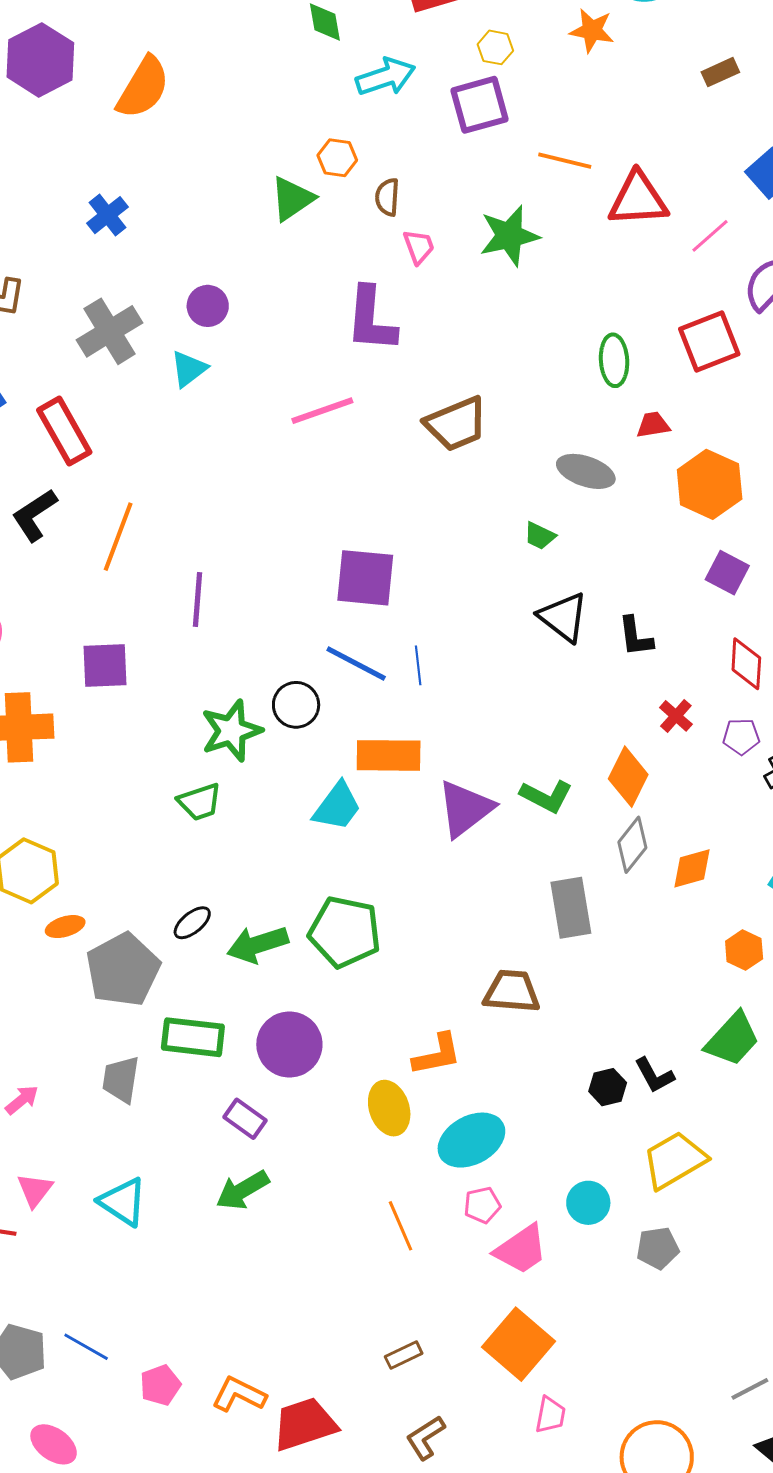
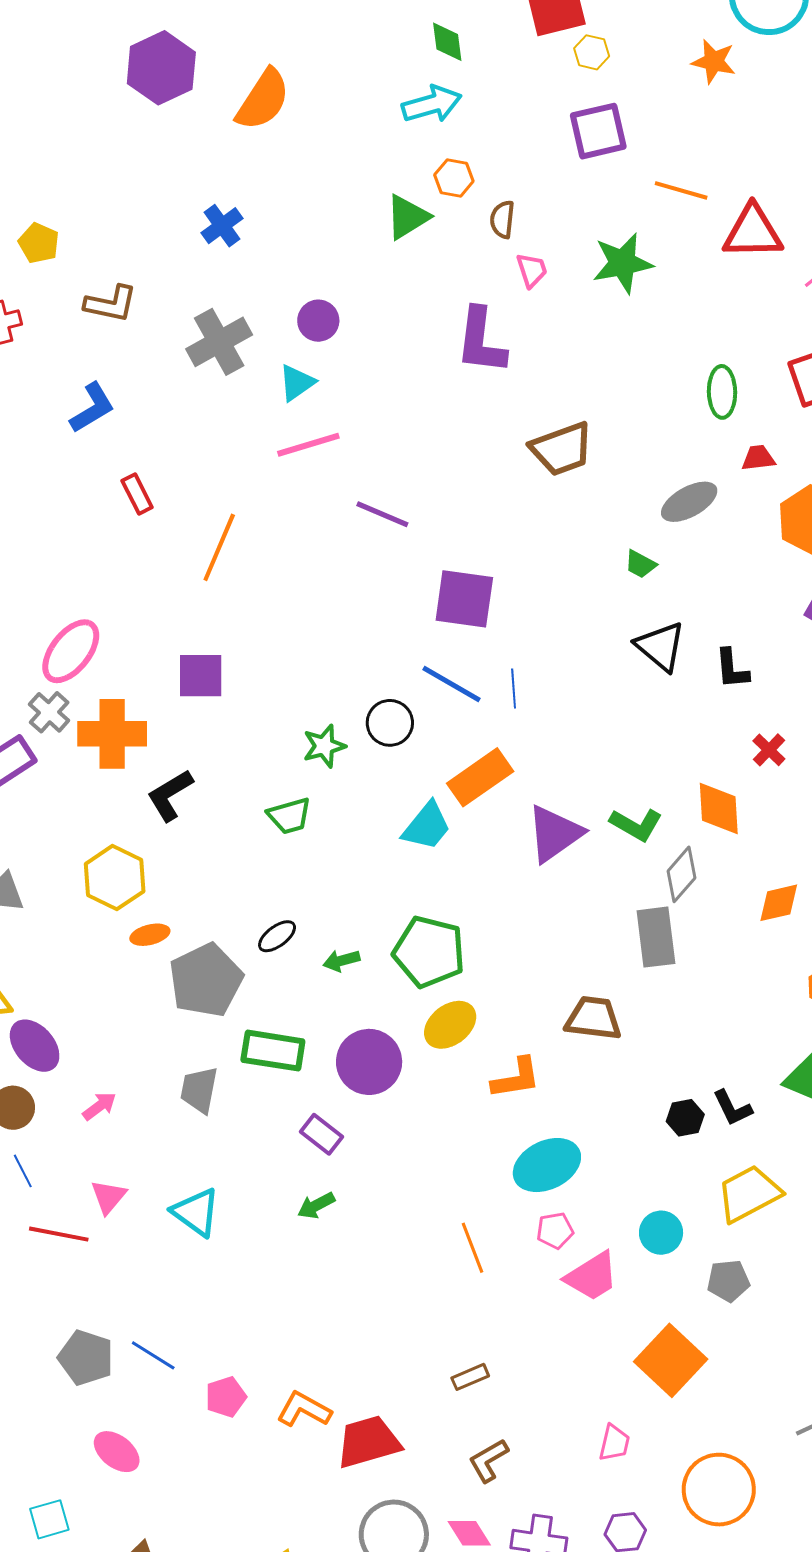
yellow hexagon: (495, 47) -> (592, 52), moved
cyan arrow: (386, 77) -> (432, 104), moved
pink line: (322, 411) -> (308, 445), moved
red rectangle: (64, 431) -> (137, 494), moved, size x0.6
gray ellipse: (586, 471) -> (689, 502), turned -50
black L-shape: (35, 515) -> (170, 795), moved
purple line: (198, 600) -> (382, 514), moved, turned -74
green star: (231, 731) -> (324, 746), size x0.7
orange rectangle: (389, 755) -> (480, 777), turned -38
orange diamond: (628, 777) -> (719, 808), turned -32
gray diamond: (632, 845) -> (682, 874), moved
green arrow: (258, 944) -> (341, 961), size x0.6
yellow ellipse: (389, 1108) -> (450, 1025), moved, turned 68
green arrow: (243, 1190) -> (316, 1205), size x0.7
orange square: (518, 1344) -> (671, 1360), moved

